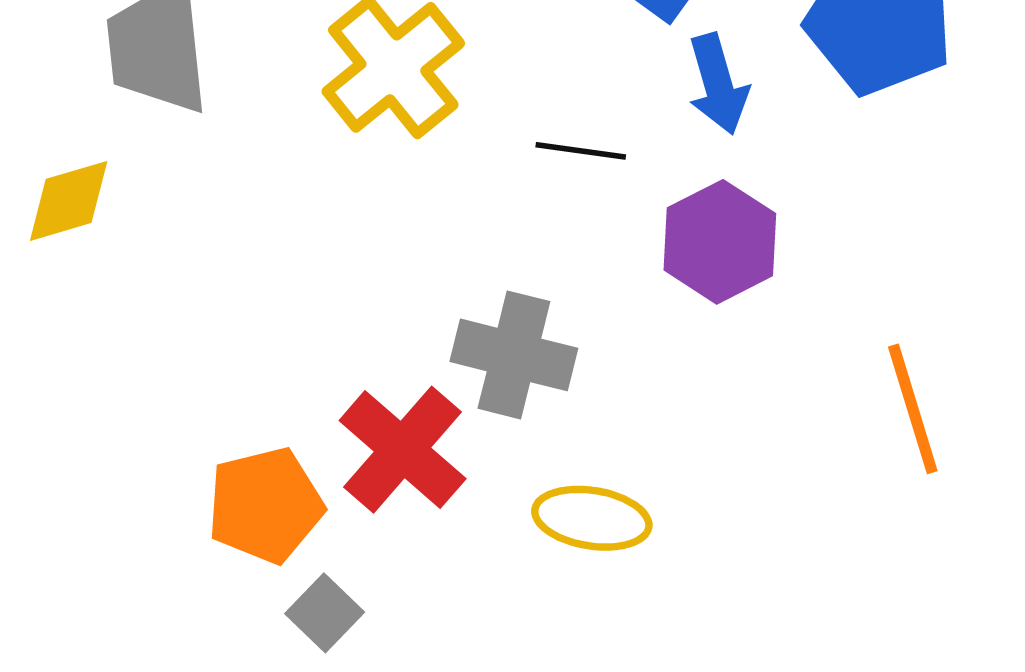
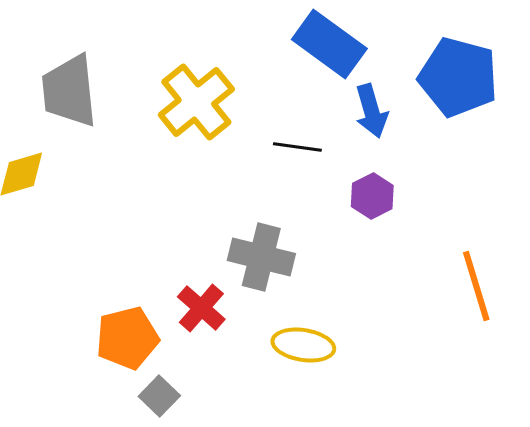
purple hexagon: (720, 242) -> (372, 196), size x0.7
red cross: (403, 450) -> (201, 308), size x0.7

